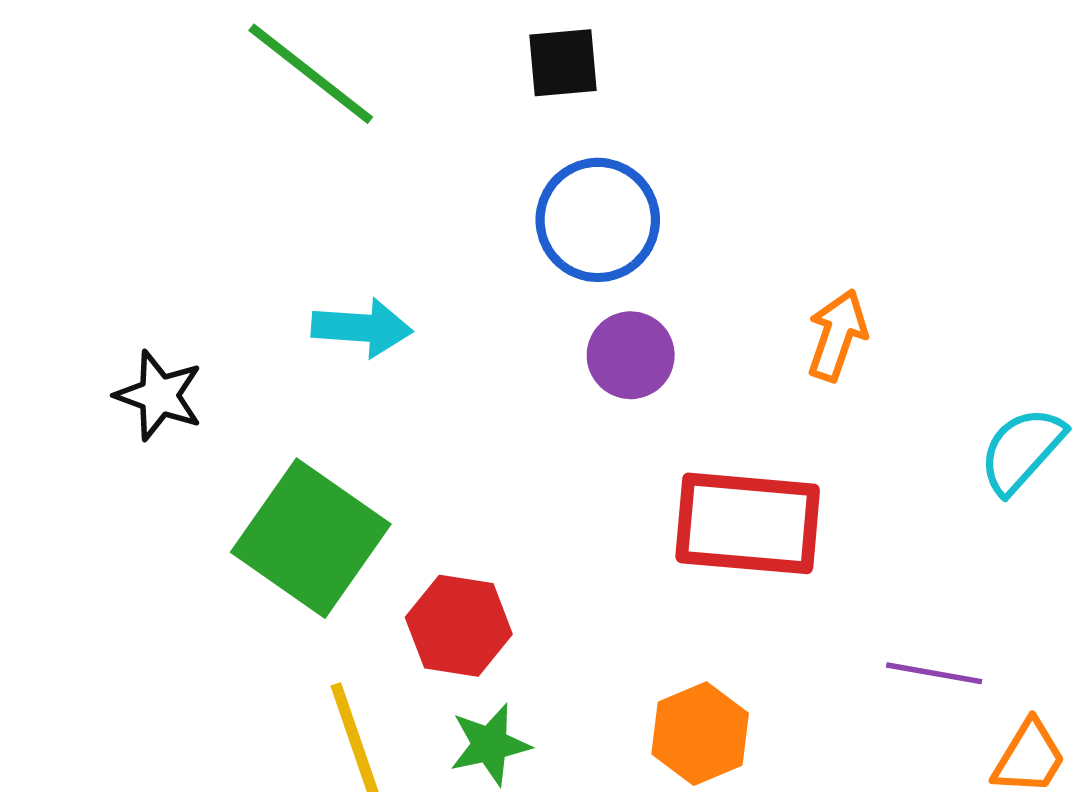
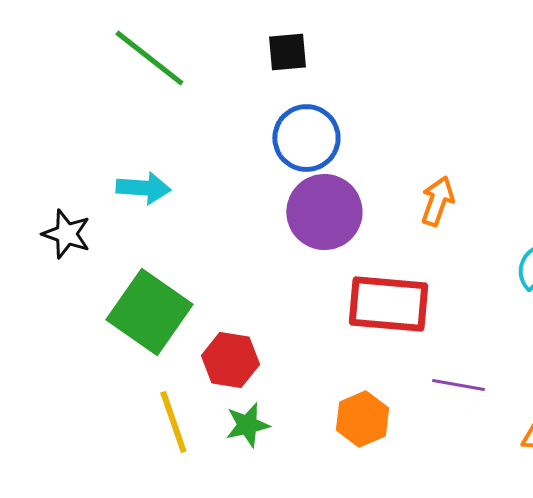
cyan arrow: (362, 328) -> (143, 188), moved
purple circle: (631, 355) -> (324, 212), size x1.6
purple line: (934, 673) -> (458, 385), moved

